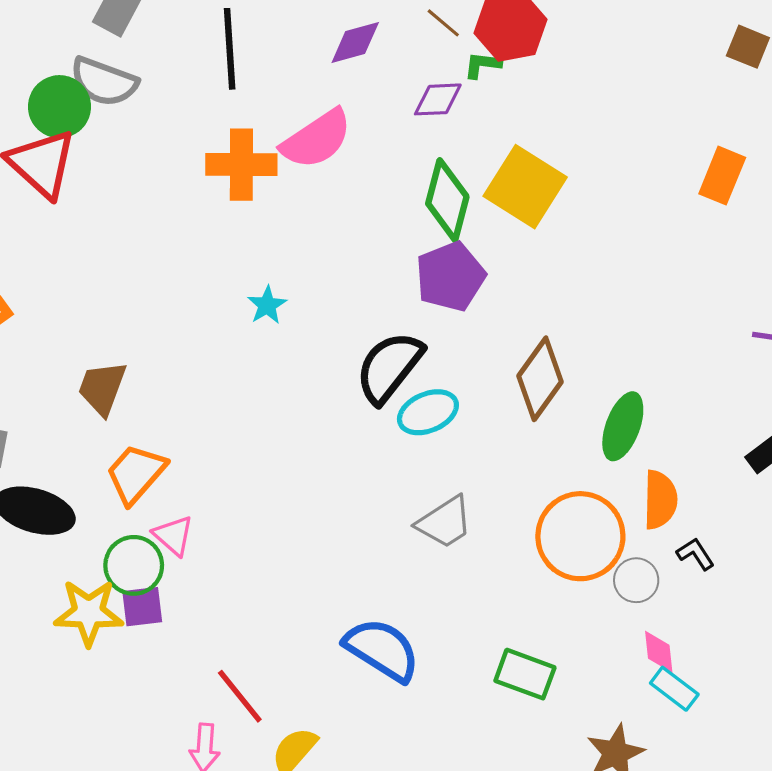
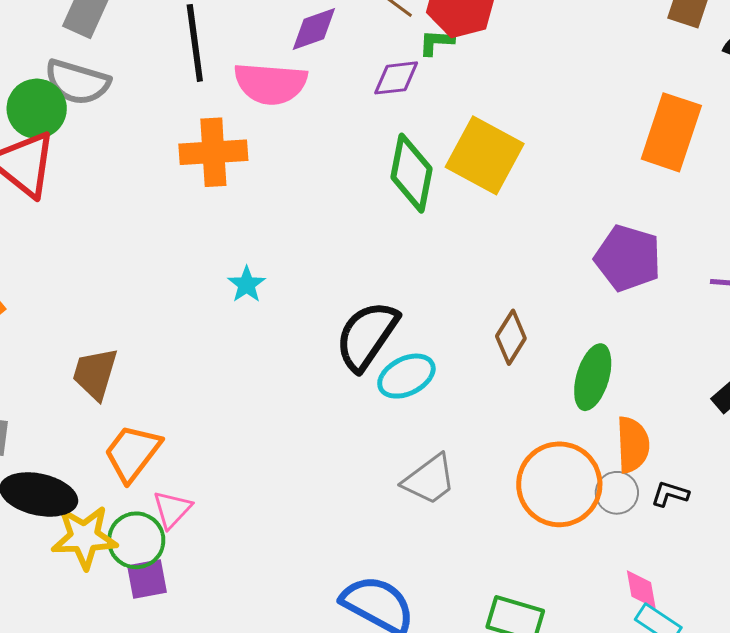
pink semicircle: (317, 139) -> (271, 84), moved, turned 42
orange rectangle: (722, 176) -> (671, 132), size x1.4
purple pentagon: (450, 277) -> (628, 258), moved, turned -30
brown diamond: (540, 379) -> (511, 337), size x0.7
pink triangle: (173, 536) -> (172, 509), turned 36
black L-shape: (696, 554) -> (670, 494), turned -36
gray circle: (636, 580) -> (617, 493), moved
yellow star: (89, 613) -> (84, 537), moved

